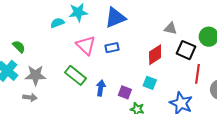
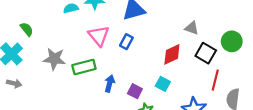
blue rectangle: (112, 48) -> (126, 42), turned -56
gray star: (35, 75) -> (54, 59), moved
green rectangle: (75, 75) -> (84, 67), turned -60
gray arrow: (30, 97) -> (14, 83), moved

